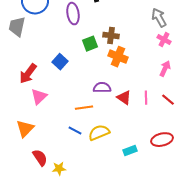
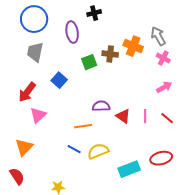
gray trapezoid: (17, 27) -> (35, 52), moved
orange cross: (118, 57) -> (133, 46), moved
pink arrow: (165, 69) -> (164, 87), turned 35
cyan rectangle: (130, 151) -> (129, 169), size x1.5
red semicircle: (40, 158) -> (17, 176), moved

